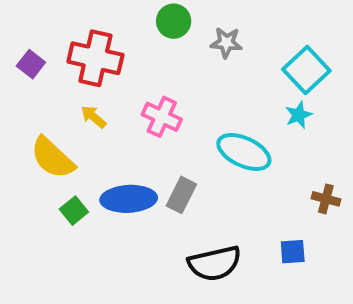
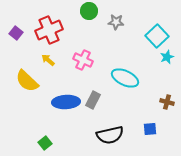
red cross: (95, 58) -> (49, 30), turned -36
cyan star: (299, 115) -> (167, 57), moved
green square: (74, 211) -> (45, 143), moved

